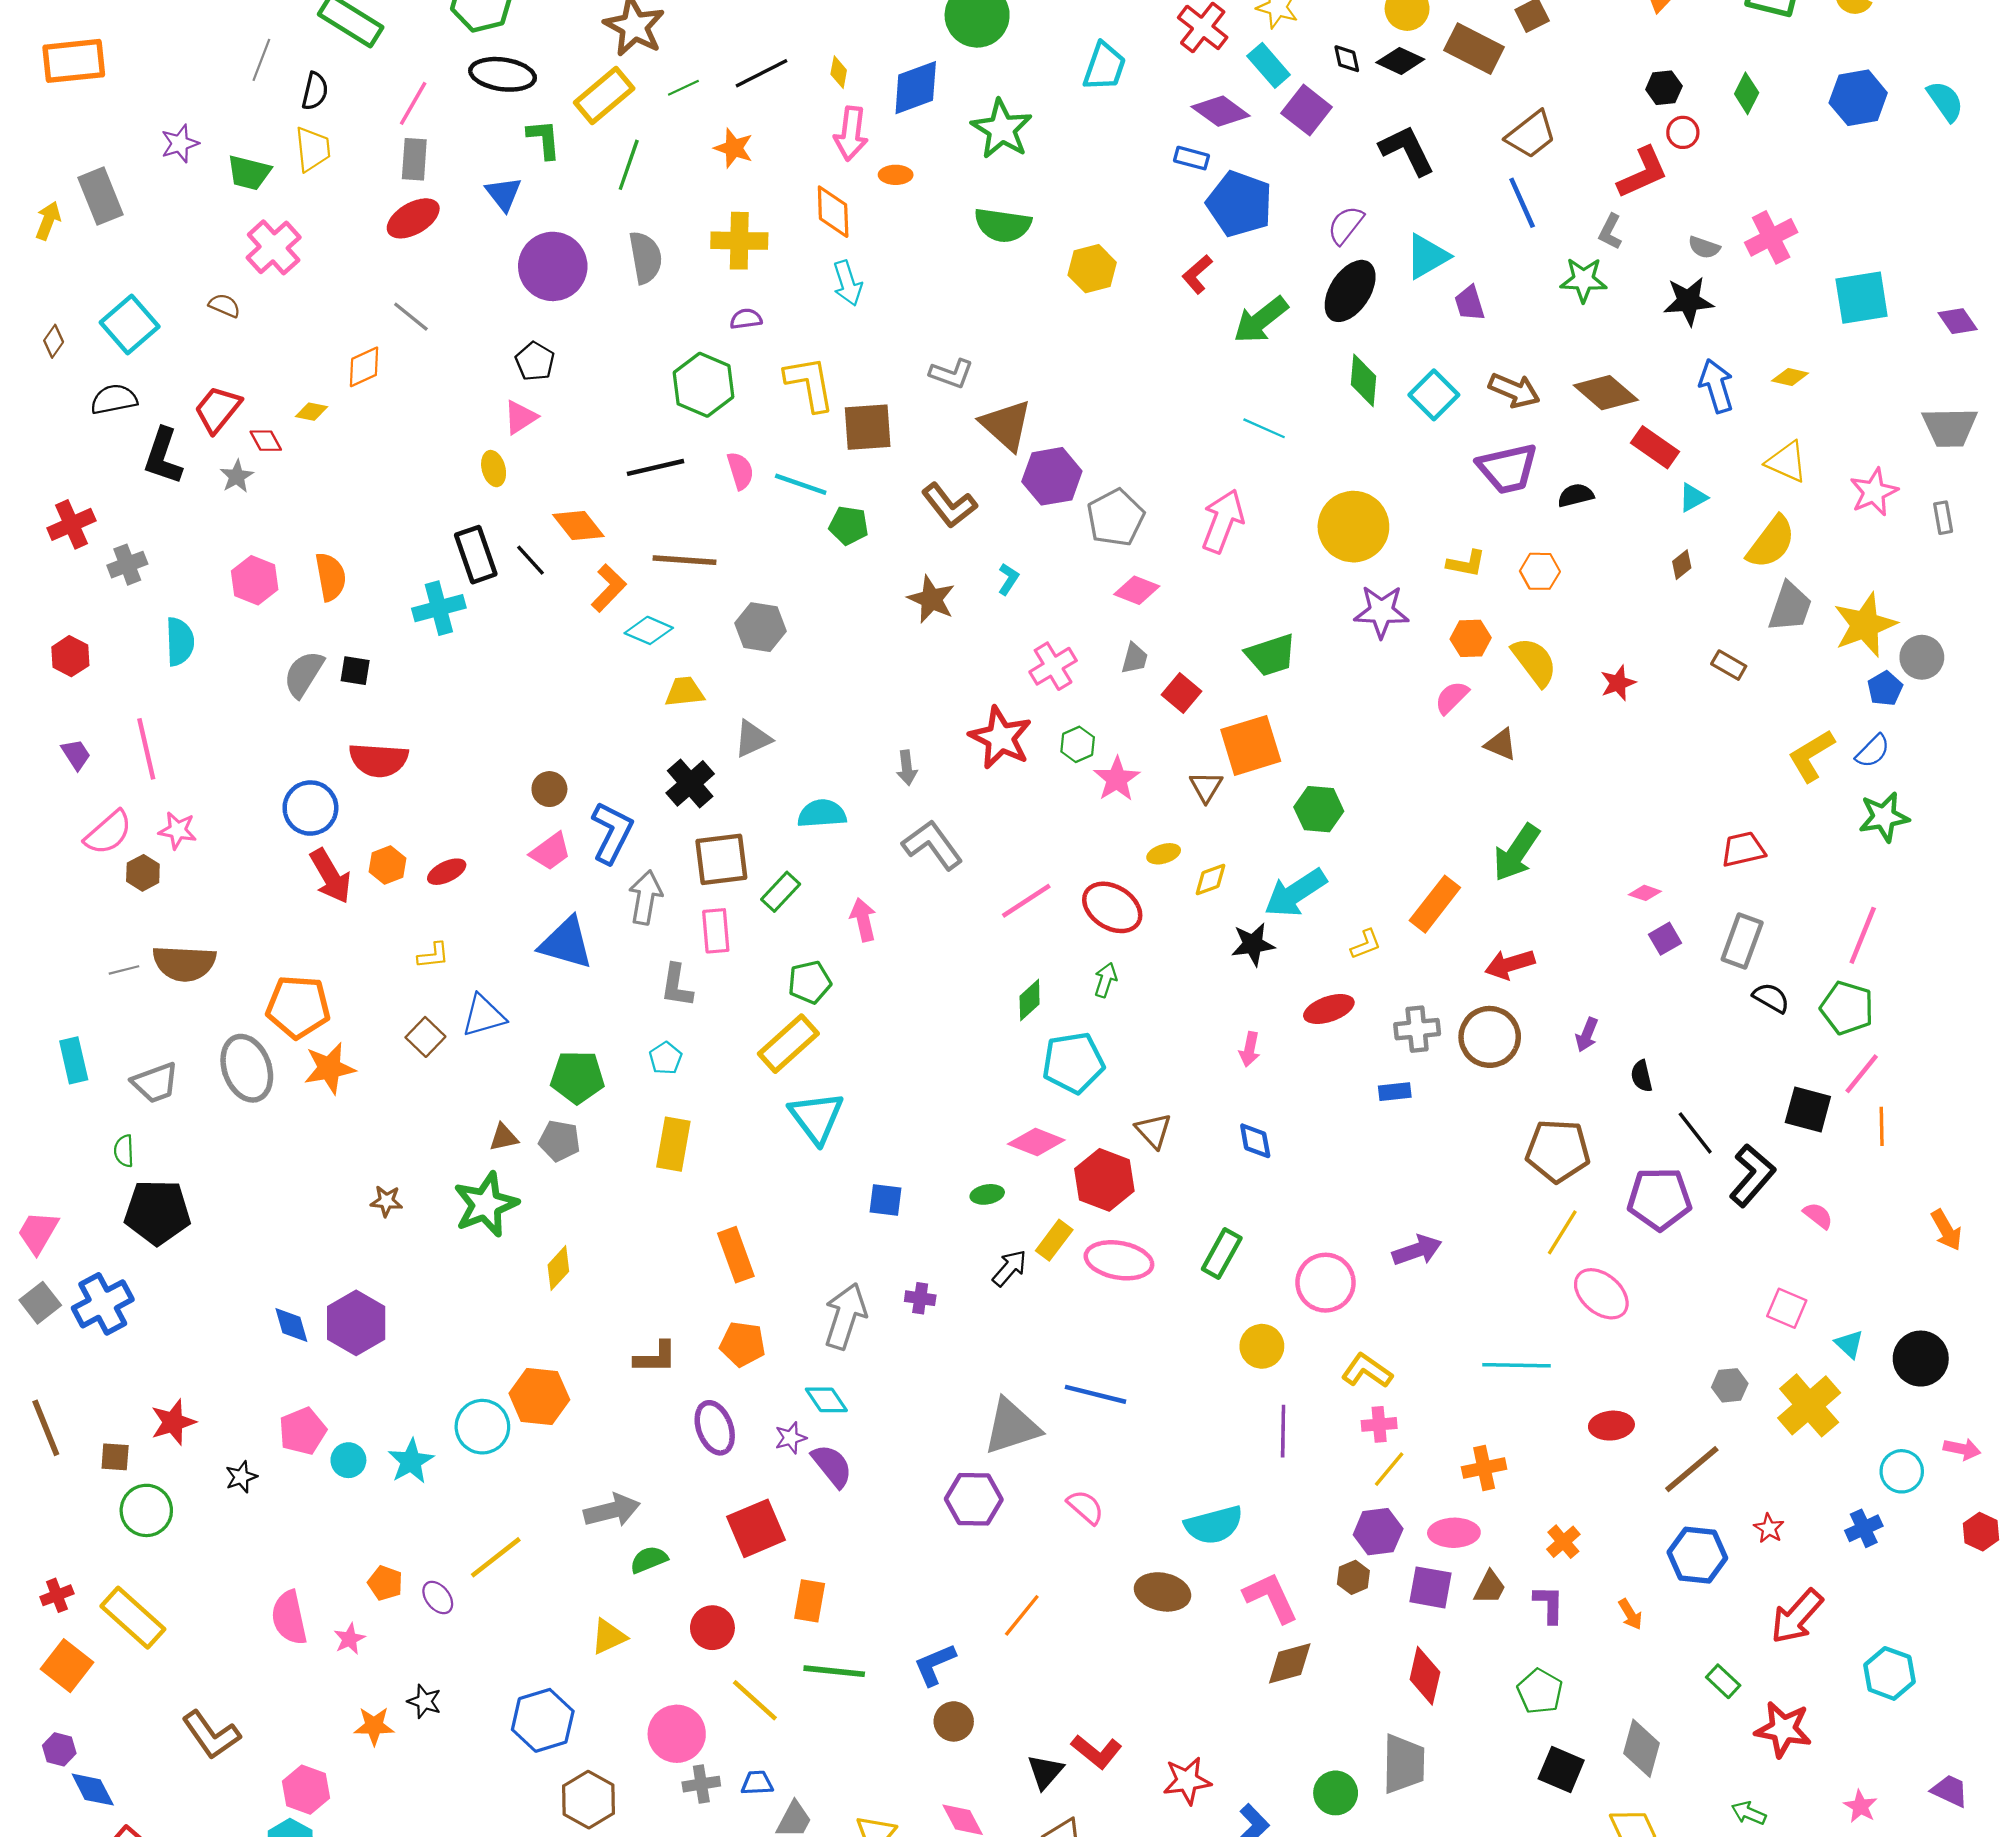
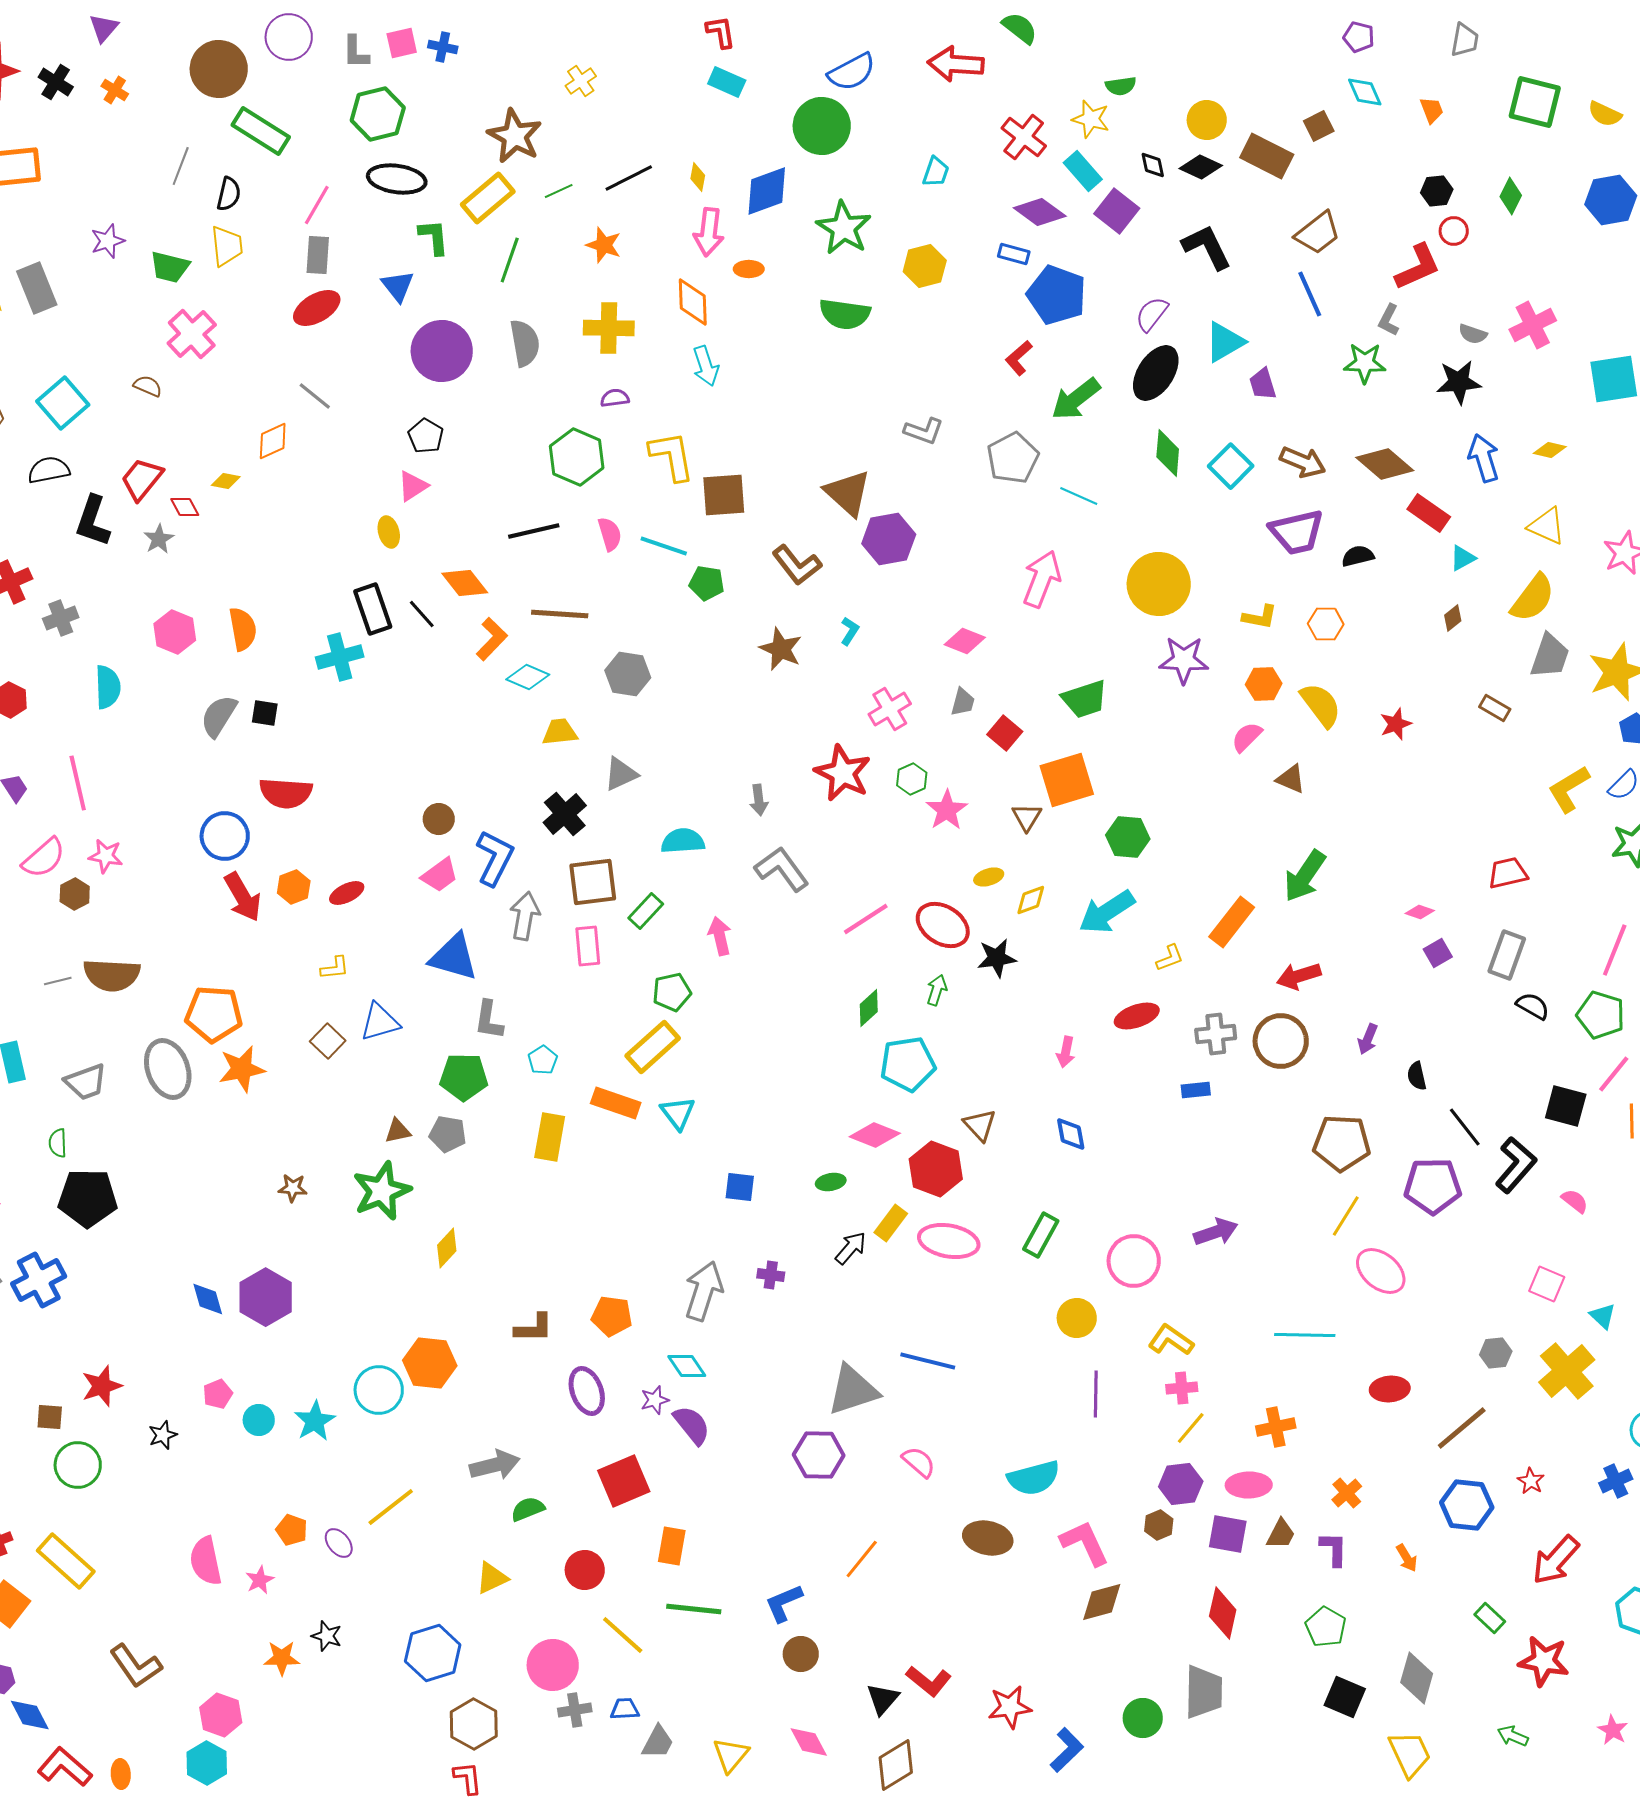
cyan trapezoid: (1104, 67) -> (936, 172), size x0.7
yellow hexagon: (1092, 269) -> (925, 266), moved
gray L-shape: (951, 374) -> (924, 431), moved
gray pentagon: (1116, 518) -> (1013, 458), moved
black star: (1253, 944) -> (997, 958), moved
gray L-shape: (677, 986) -> (489, 1020), moved
cyan triangle: (816, 1117) -> (678, 1113), size x0.7
orange rectangle: (736, 1255) -> (616, 1103), moved, turned -51
pink pentagon: (303, 1431) -> (218, 1394), size x0.7

